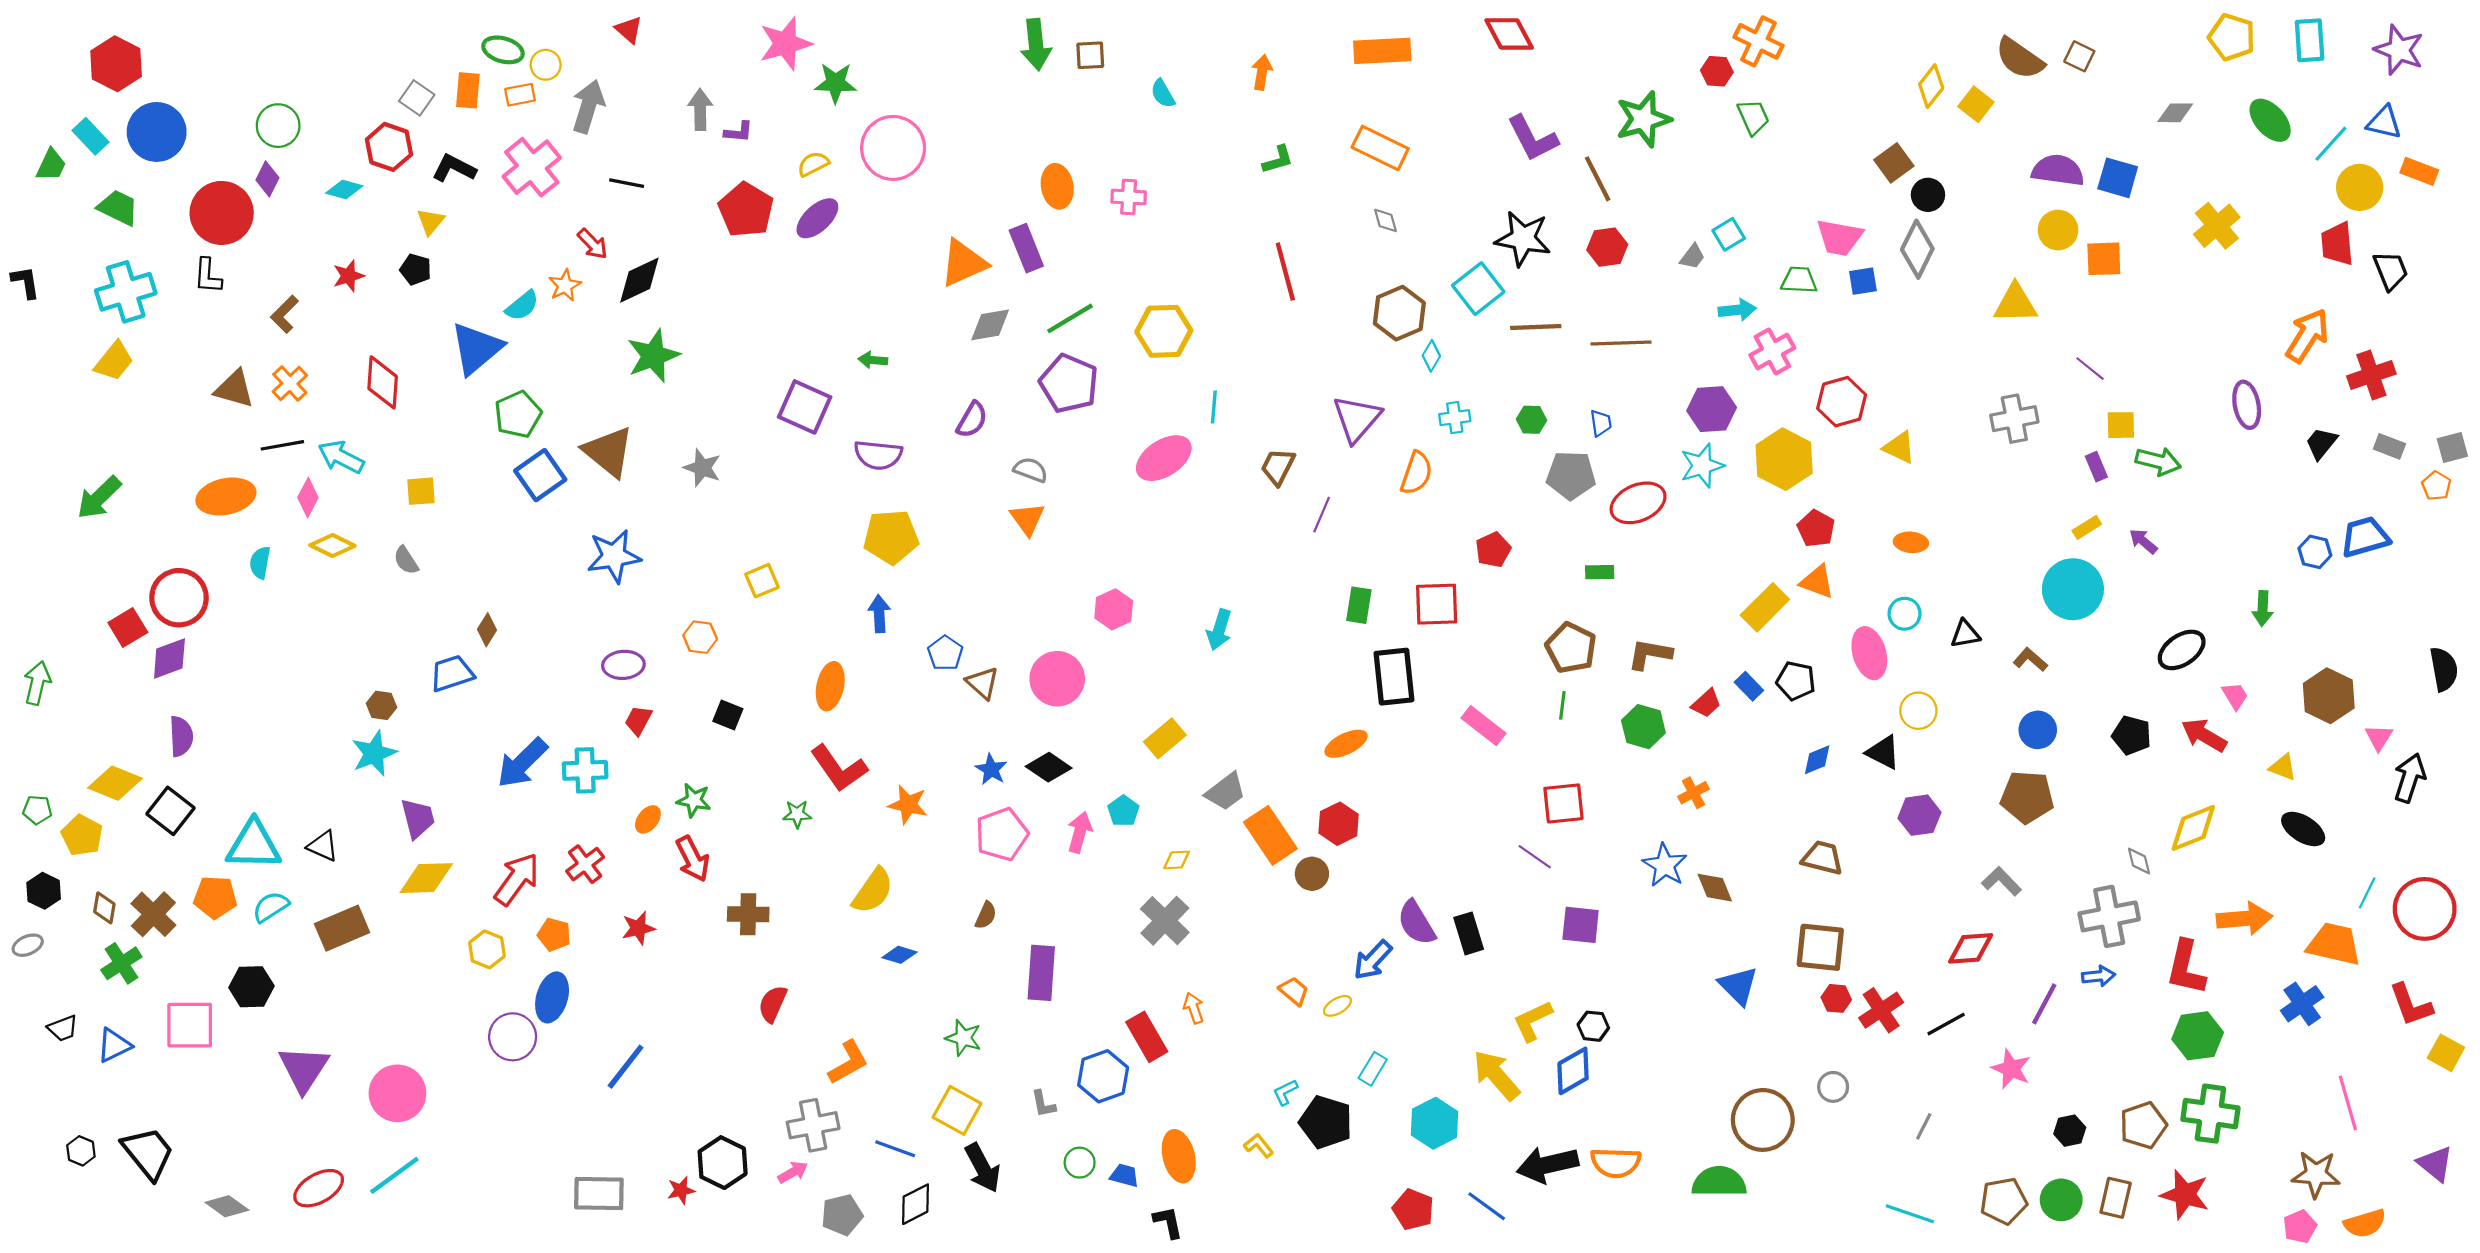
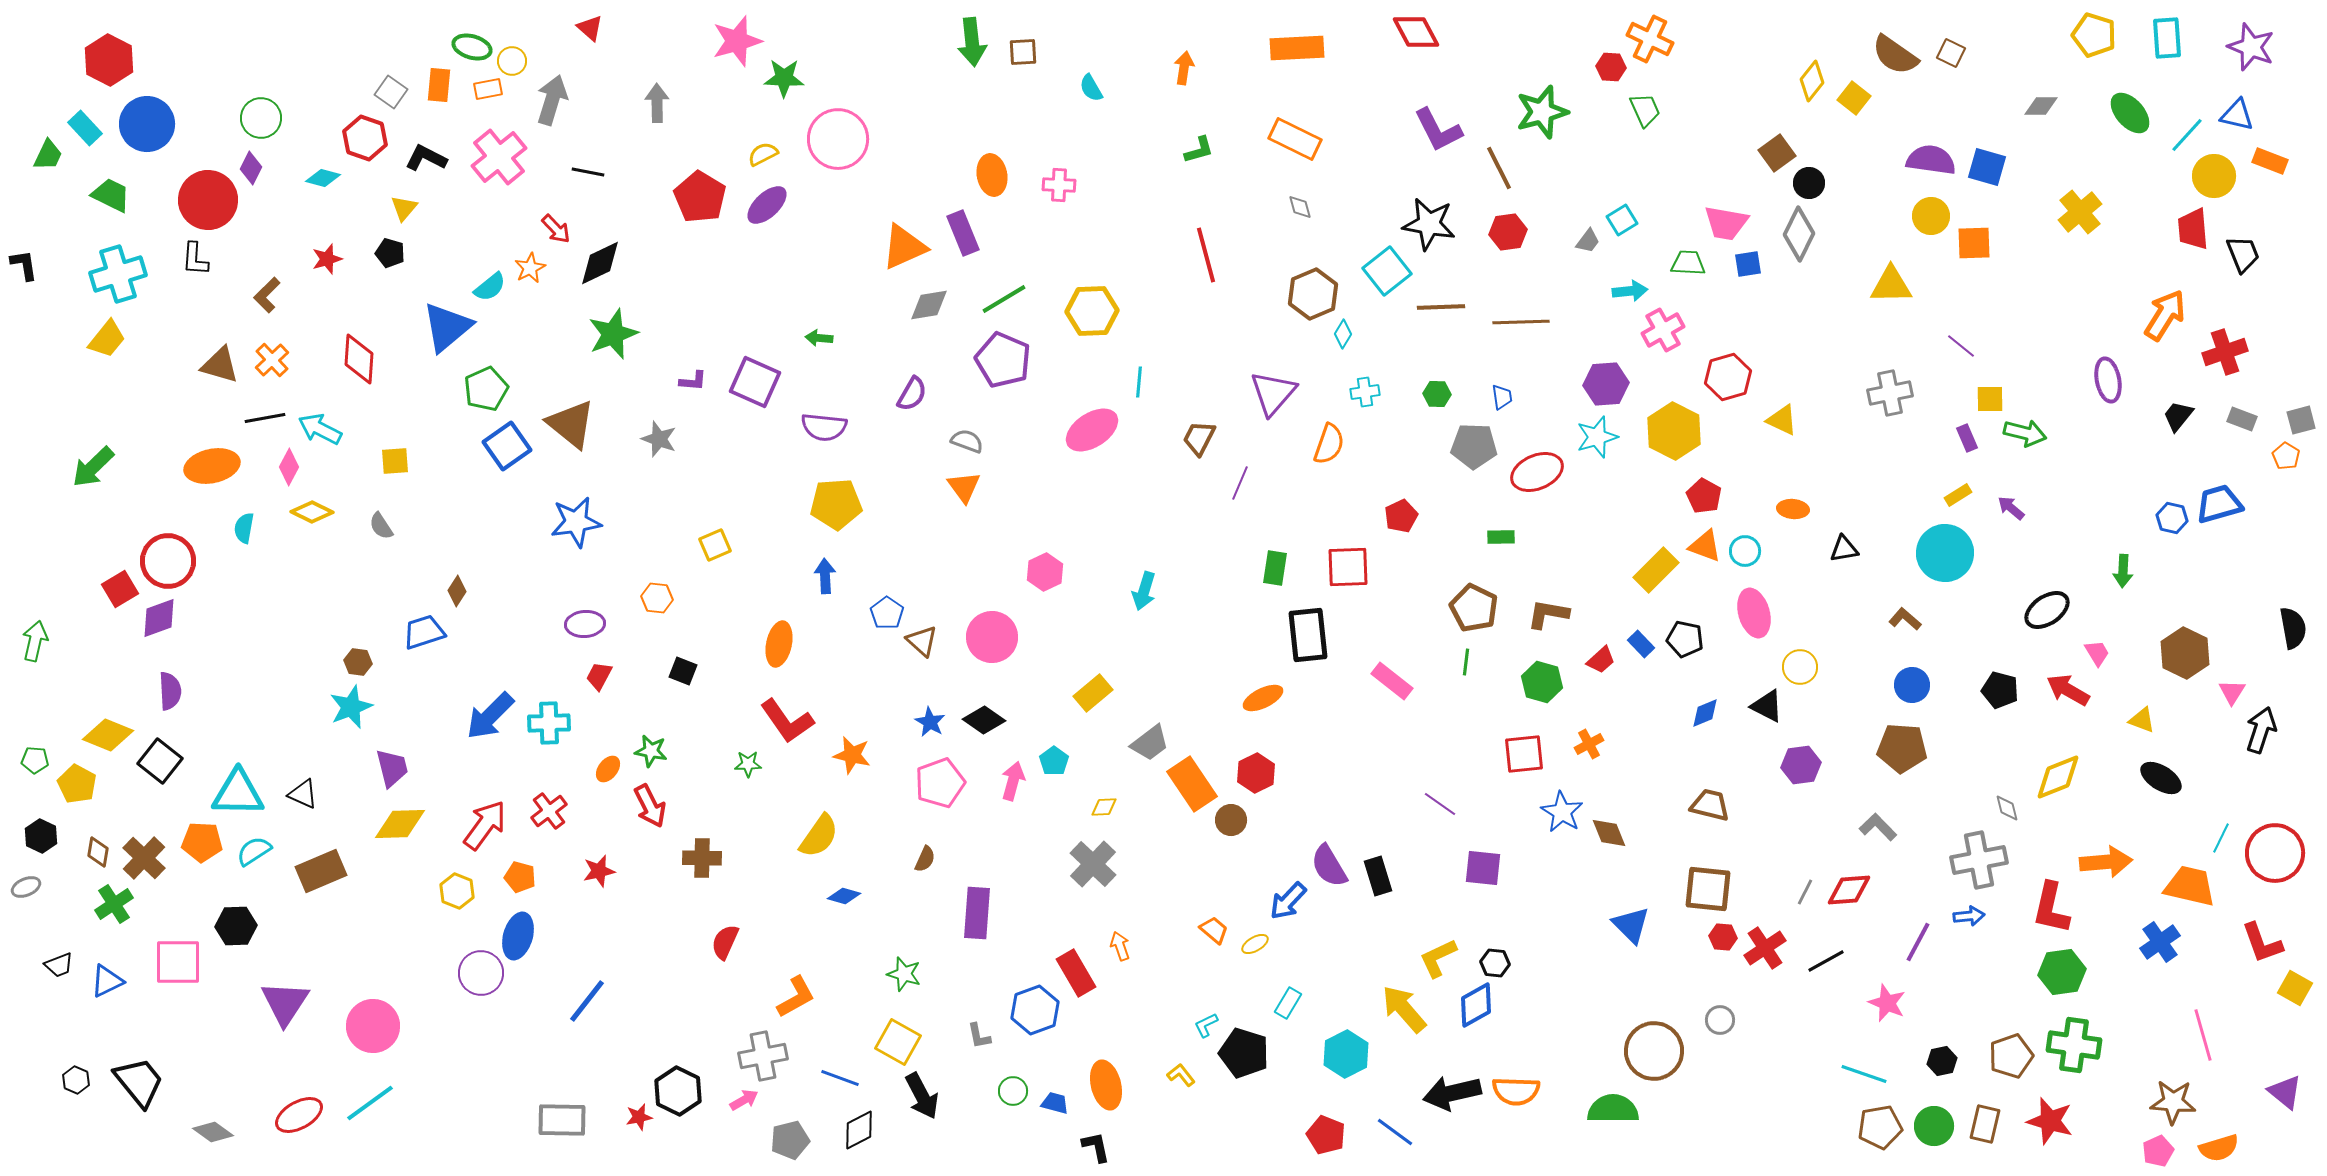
purple L-shape: (739, 132) -> (693, 381), moved
cyan circle: (1905, 614) -> (1745, 551), moved
black triangle: (1965, 634) -> (1844, 549), moved
red square: (1563, 803) -> (1524, 754), moved
gray line: (1924, 1126) -> (1805, 892), moved
cyan line: (1910, 1214) -> (1864, 1074), moved

